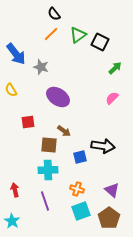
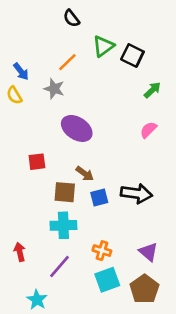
orange line: (51, 34) -> (67, 62), moved
blue arrow: (16, 54) -> (21, 71), size x0.6
yellow semicircle: (11, 90) -> (14, 95), moved
blue square: (80, 157) -> (99, 197), moved
purple line: (45, 201) -> (59, 266), turned 60
cyan star: (12, 221) -> (37, 300), moved

